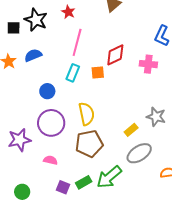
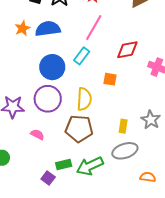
blue semicircle: (33, 55) -> (48, 29), size x1.4
orange square: (98, 73) -> (110, 79), moved
blue circle: (47, 91) -> (52, 67), size x1.6
yellow rectangle: (131, 130) -> (123, 126), turned -56
purple square: (63, 187) -> (48, 178), moved

